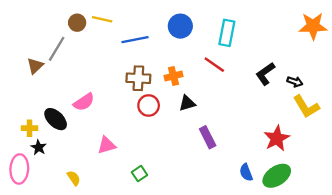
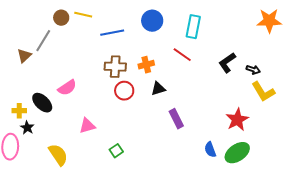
yellow semicircle: (74, 178) -> (58, 155), size x1.6

